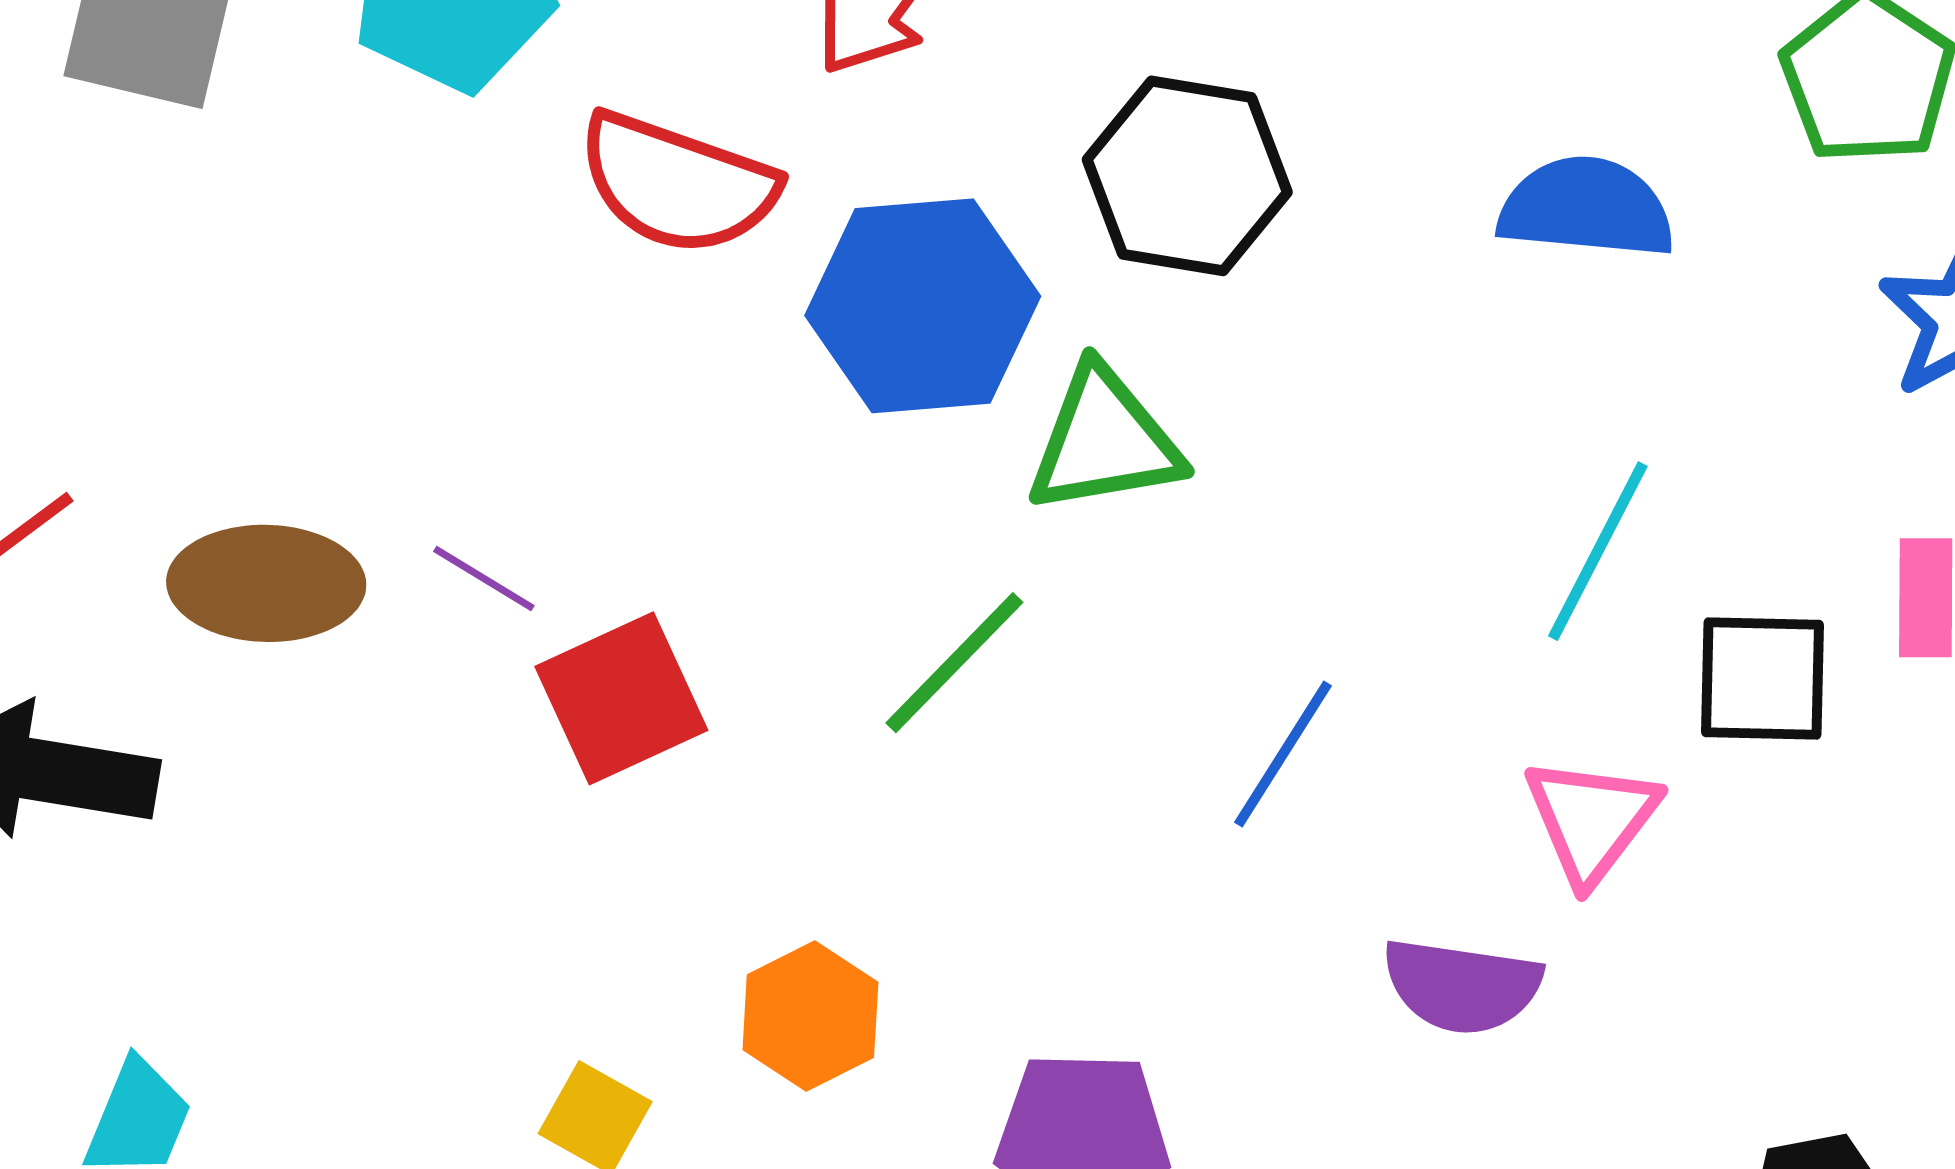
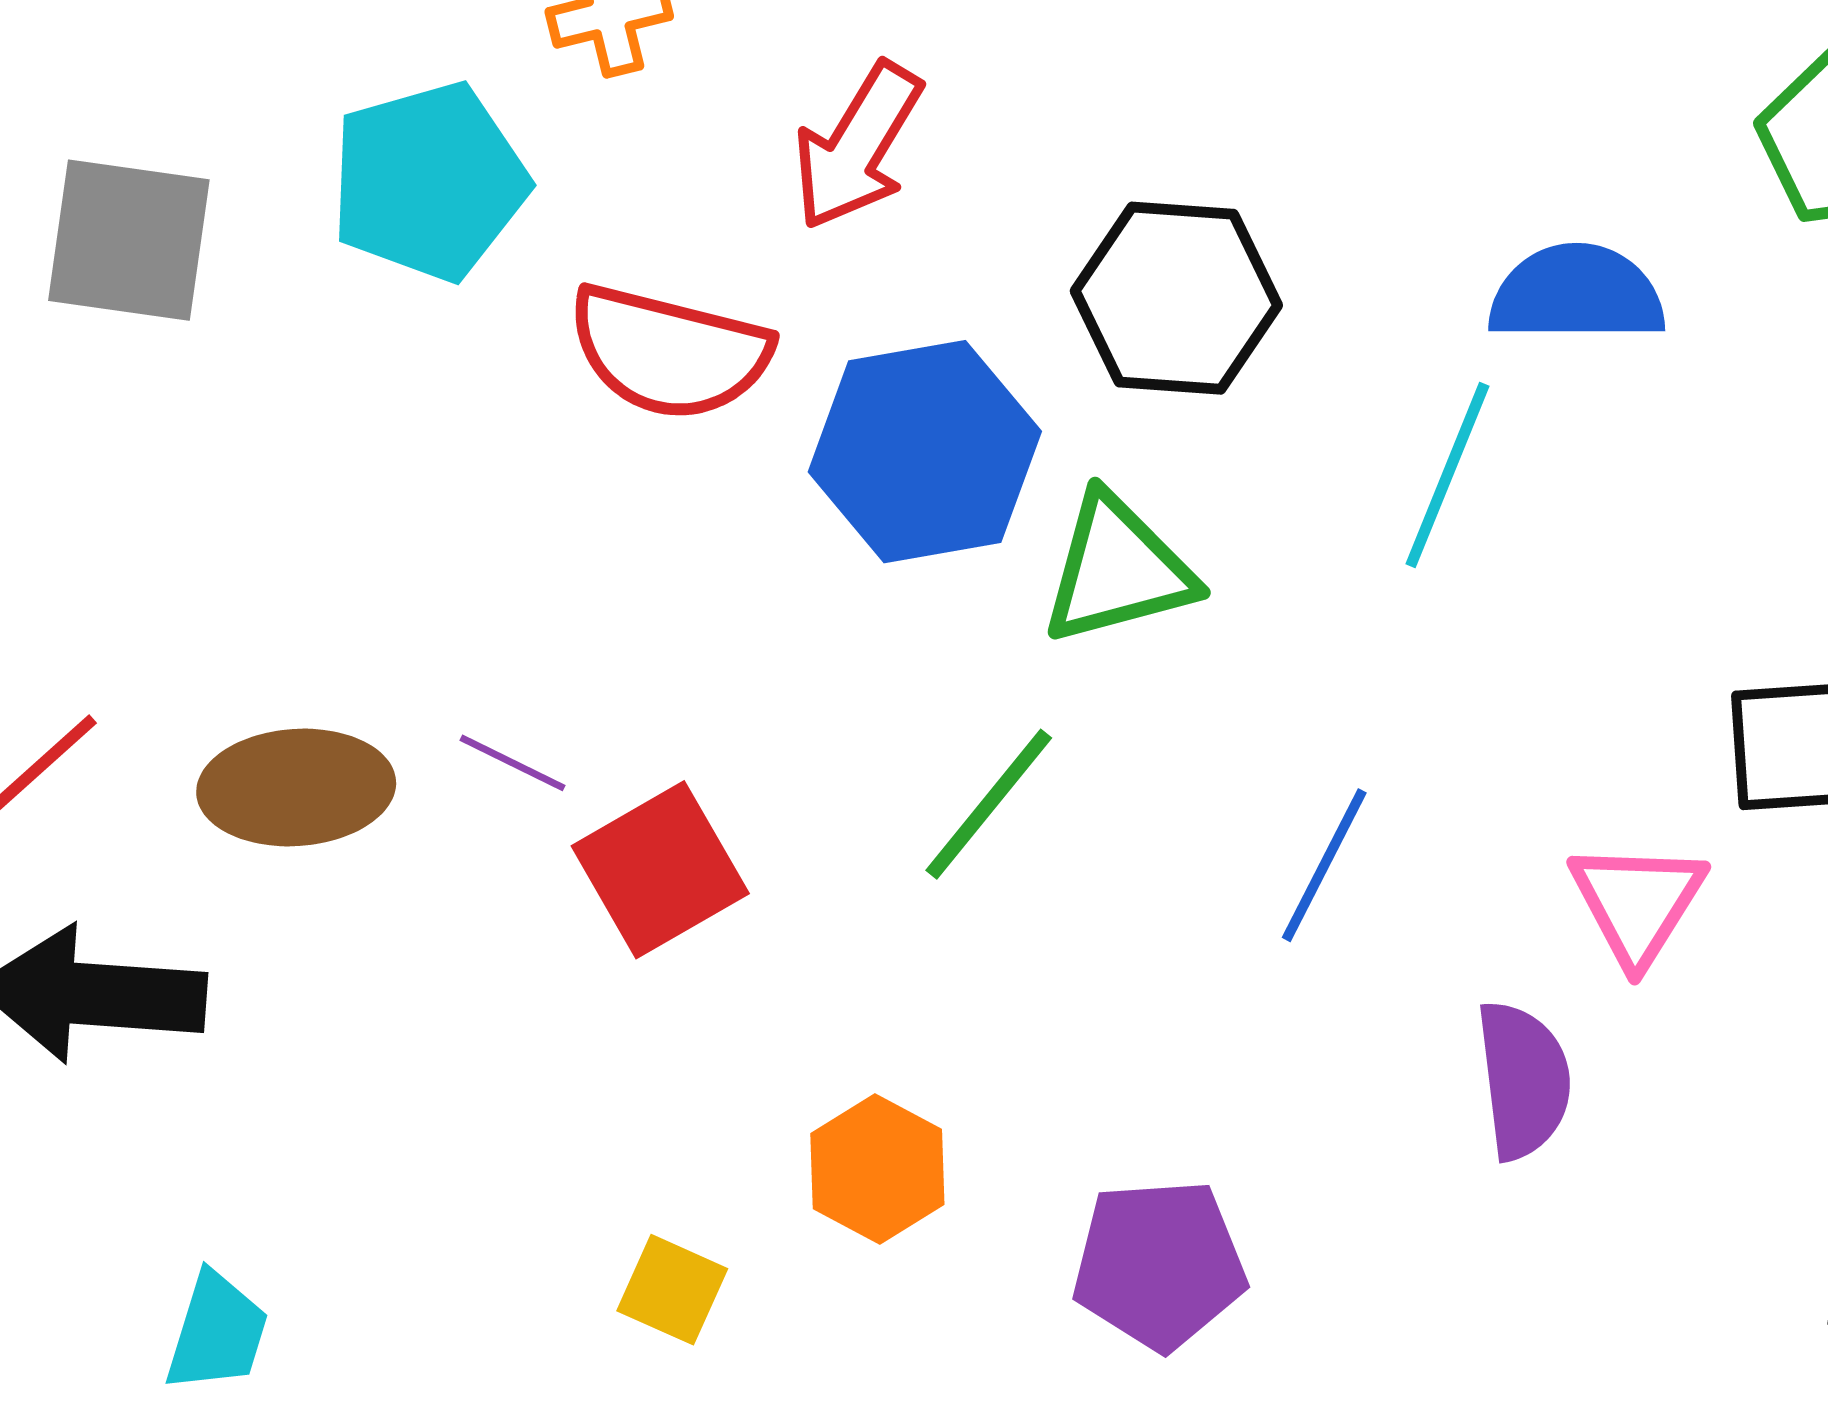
cyan line: (1598, 551) -> (1447, 475), moved
purple semicircle: (1462, 986) -> (1523, 1080), turned -100

